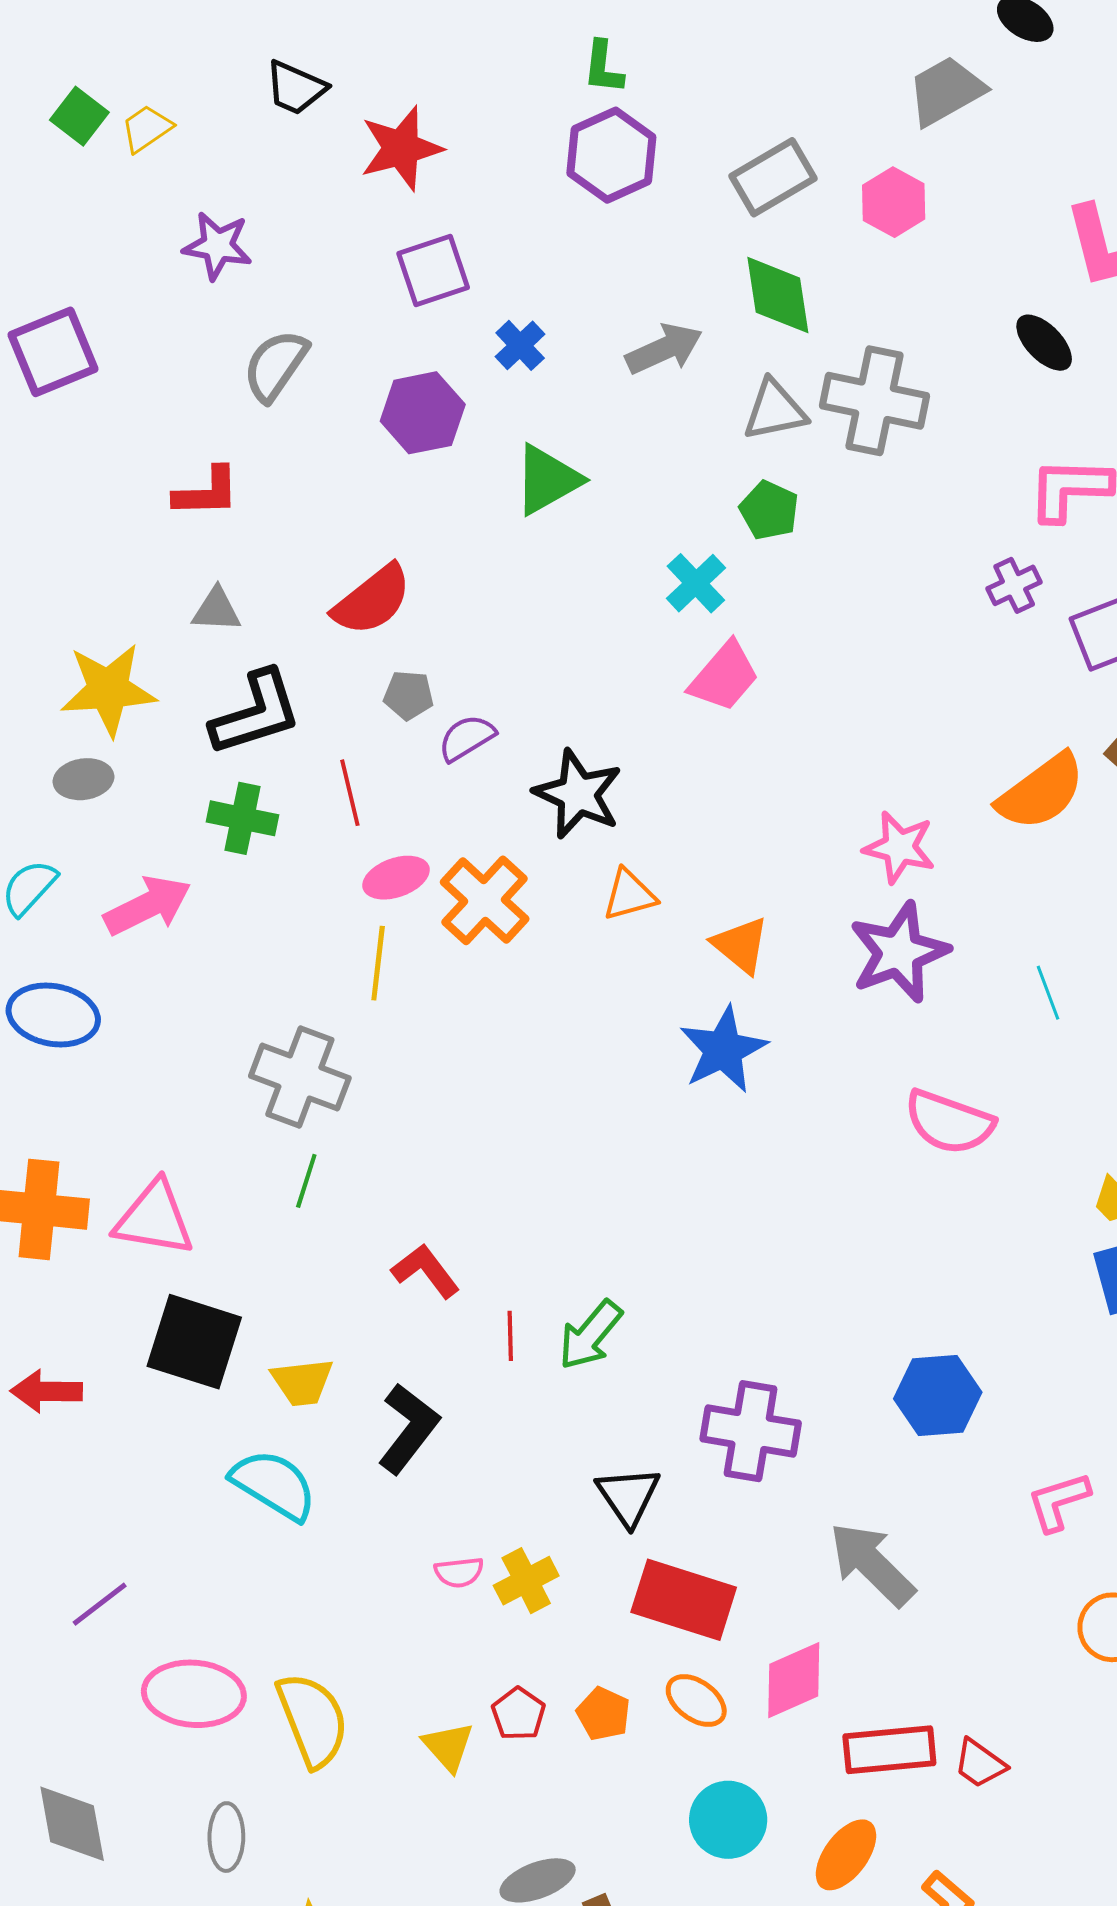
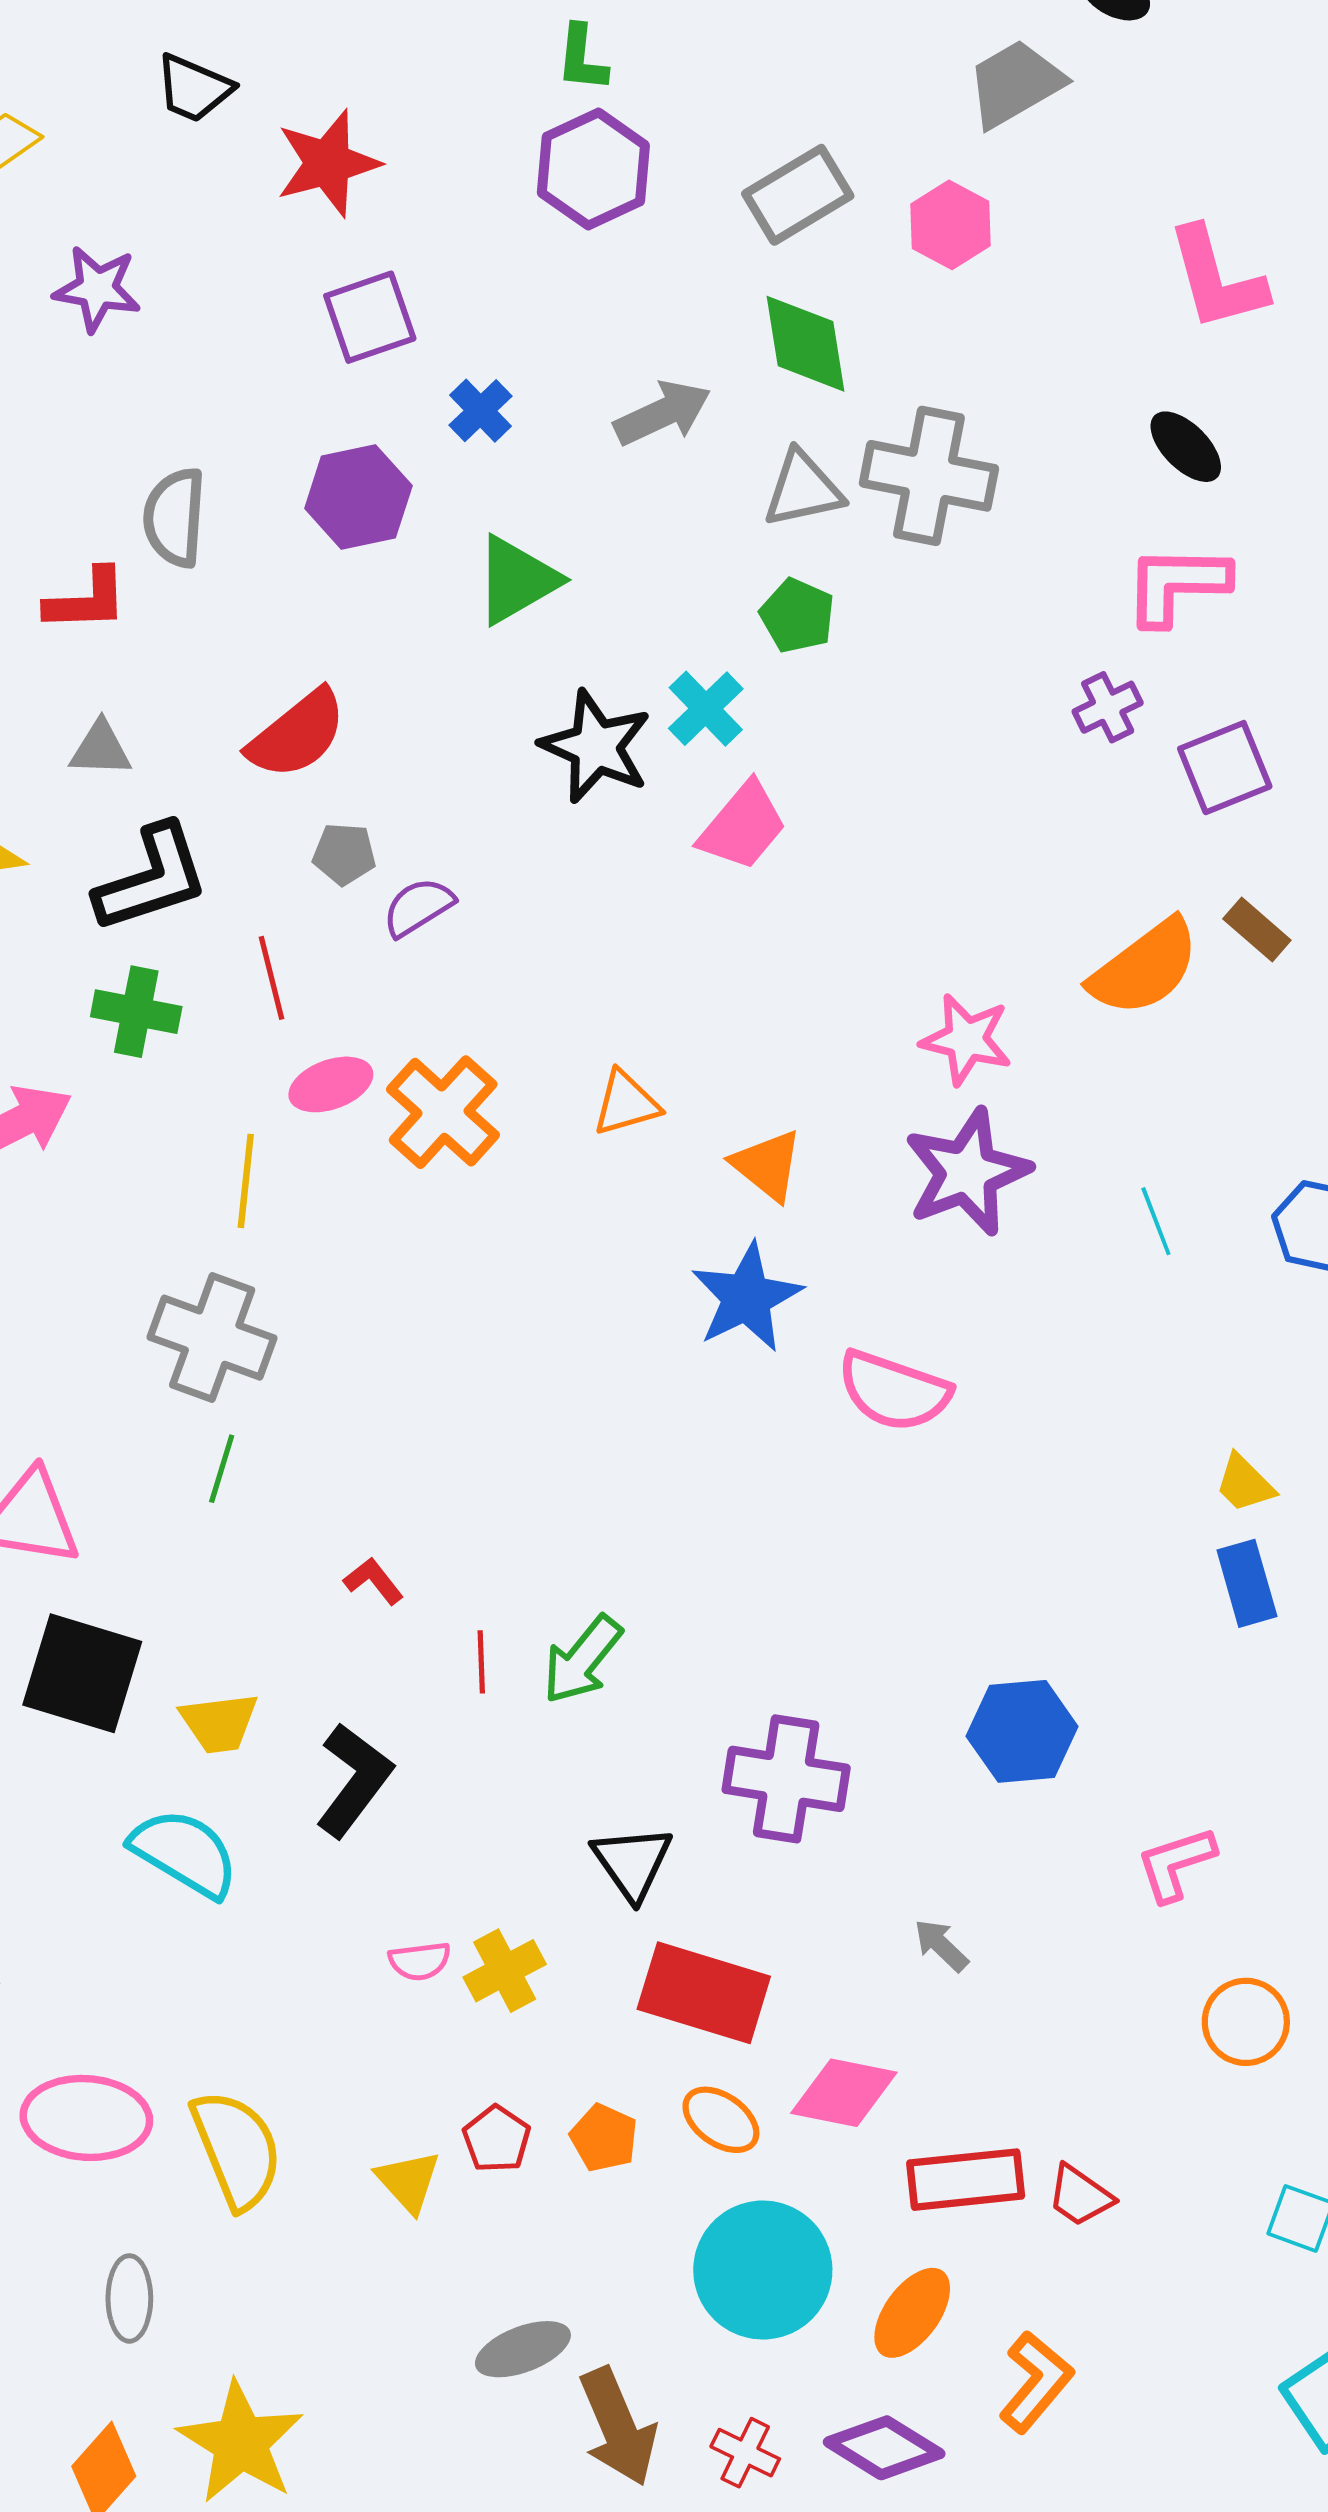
black ellipse: (1044, 343) -> (1186, 447), moved
gray semicircle: (275, 365) -> (175, 517), moved, turned -30
black star: (578, 794) -> (596, 747), moved
yellow line: (378, 963) -> (246, 1181), moved
pink semicircle: (949, 1122) -> (894, 1391), moved
red L-shape: (426, 1271) -> (373, 1581), size x0.7
gray arrow: (872, 1564) -> (941, 1945), size x0.5
pink diamond: (794, 1680) -> (844, 2093), turned 36
cyan circle: (728, 1820) -> (763, 2270), size x1.4

